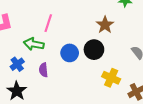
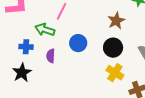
black circle: (94, 50) -> (113, 48), moved
blue cross: (17, 64) -> (26, 47), turned 32

